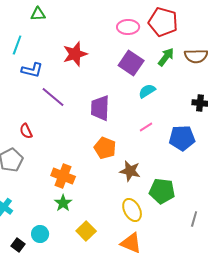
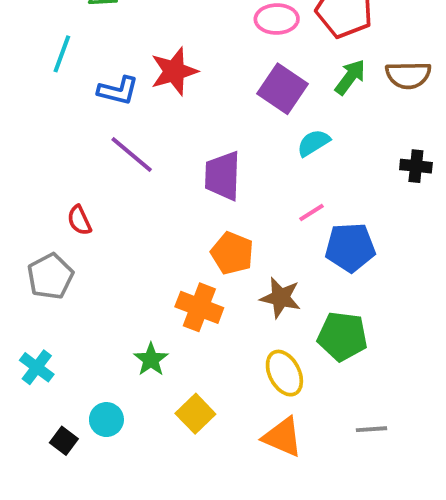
blue L-shape: (32, 70) -> (118, 91), moved
blue pentagon: (182, 138) -> (350, 247), moved
orange cross: (63, 176) -> (199, 307), moved
gray line: (194, 219) -> (371, 429), moved, turned 70

